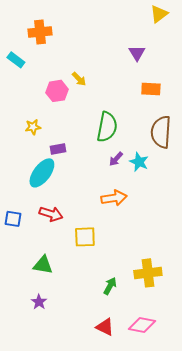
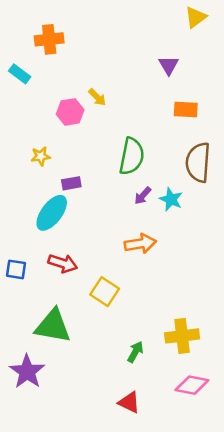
yellow square: (85, 237) -> (105, 292), turned 35
green triangle: (43, 265) -> (53, 326), size x1.5
purple star: (39, 302) -> (27, 372), moved, size x1.8
pink diamond: (142, 325) -> (192, 385), moved

